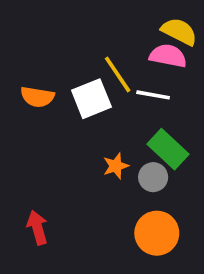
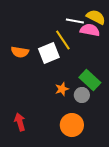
white line: (153, 95) -> (75, 21), moved
orange circle: (157, 233) -> (72, 125), moved

